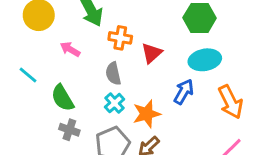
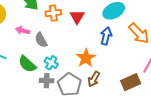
gray semicircle: (113, 74) -> (41, 40), moved
cyan cross: (115, 103) -> (51, 63), moved
gray cross: (69, 130) -> (47, 81), moved

